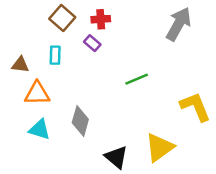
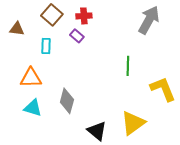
brown triangle: (20, 65) -> (17, 29), moved
green line: (137, 79) -> (128, 66), moved, turned -66

